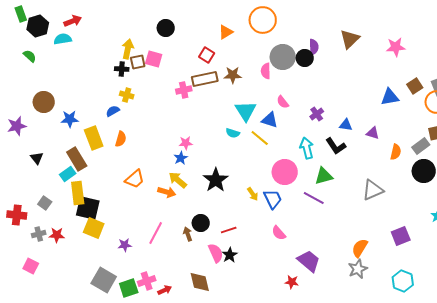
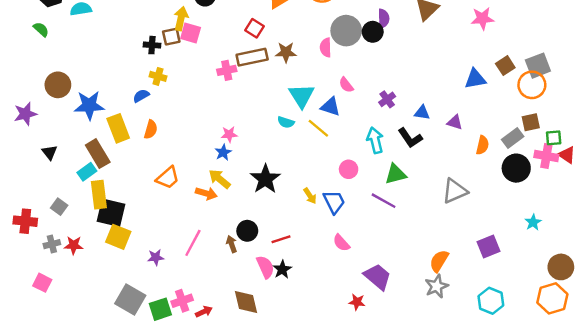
yellow arrow: (128, 49) -> (181, 19), moved
blue star: (70, 119) -> (89, 105), size x1.4
pink circle: (285, 172) -> (349, 169), size x0.6

